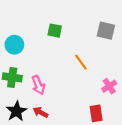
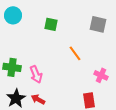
cyan circle: (14, 45) -> (13, 15), moved
pink cross: (109, 86) -> (101, 75), turned -32

